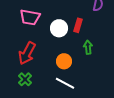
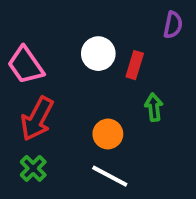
pink trapezoid: (30, 17) -> (26, 65), moved, turned 45
white circle: (59, 28) -> (98, 54), moved

